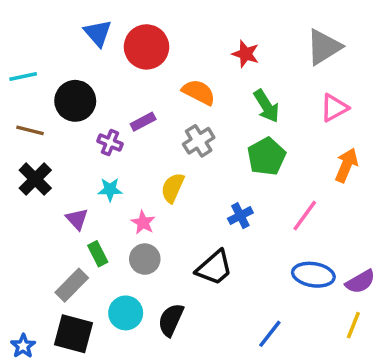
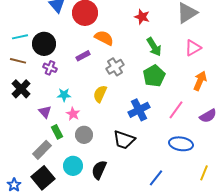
cyan line: (23, 76) -> (20, 37), moved
orange semicircle: (199, 92) -> (104, 38), moved
purple cross: (110, 143) -> (50, 68), moved
blue cross: (240, 216) -> (139, 110), size x1.5
pink star: (143, 223) -> (73, 114), moved
black trapezoid: (214, 268) -> (124, 140), turned 60
purple semicircle: (360, 282) -> (208, 116), moved
black square: (73, 334) -> (43, 178), turned 35

